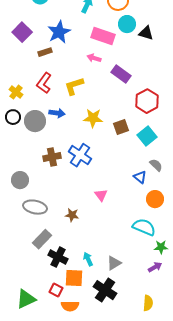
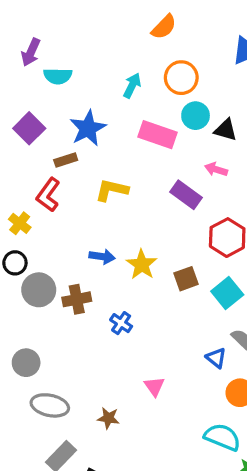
pink arrow: (94, 58) -> (216, 169), moved
red L-shape: (44, 83) -> (48, 195), moved
yellow L-shape: (74, 86) -> (112, 190), moved, turned 30
blue arrow: (57, 113) -> (102, 257), moved
yellow star: (93, 118) -> (142, 264), turned 30
gray circle: (35, 121) -> (39, 290), moved
blue cross: (80, 155) -> (121, 323), size x0.6
brown cross: (52, 157) -> (77, 299), moved

